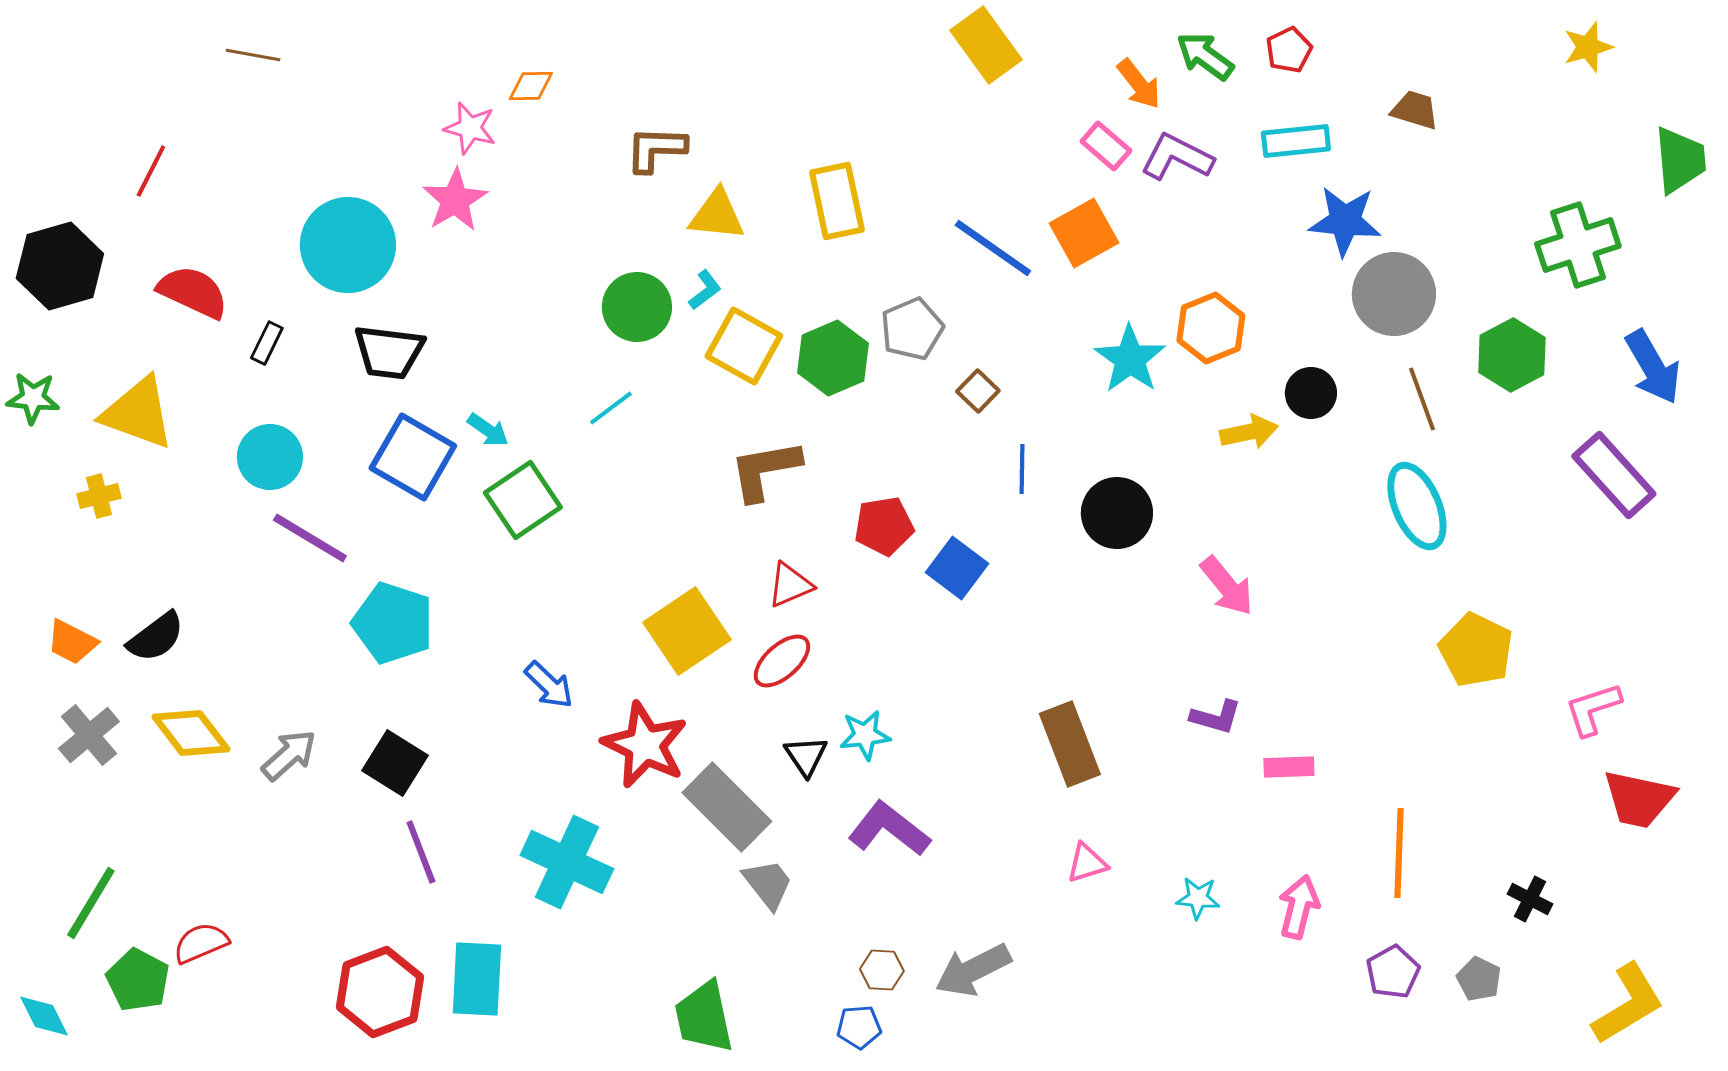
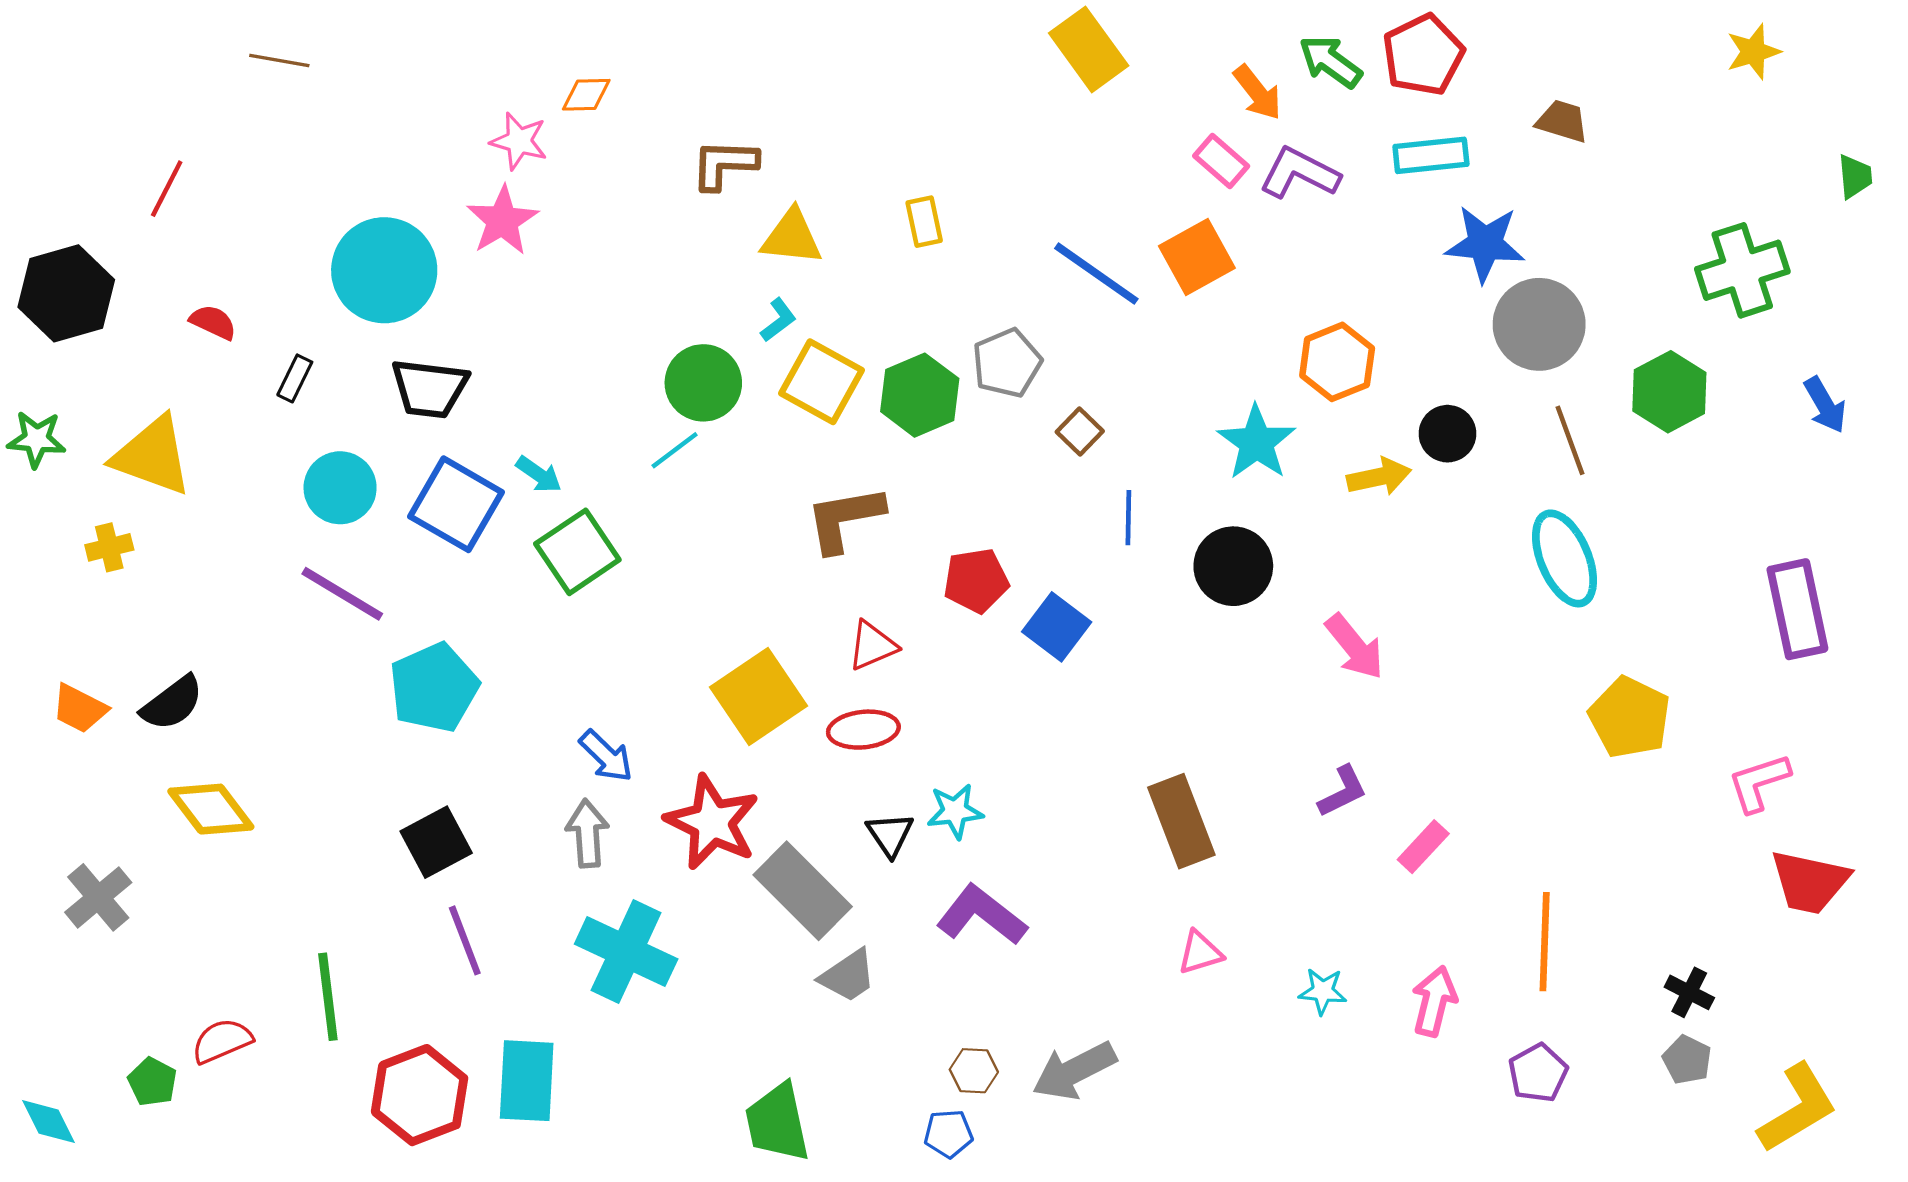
red pentagon: (1289, 50) -> (1423, 55), size x1.6
green trapezoid: (1680, 160) -> (1855, 176), size x0.6
yellow rectangle: (837, 201) -> (924, 222), size x0.6
red semicircle: (193, 292) -> (213, 322), size x0.6
green circle: (637, 307) -> (703, 383), moved
cyan star: (1130, 359) -> (1256, 442), moved
blue arrow: (1653, 367) -> (1825, 405), size x0.7
cyan circle: (270, 457) -> (340, 488), moved
purple rectangle: (1614, 475) -> (1797, 609), moved, turned 30
cyan pentagon: (393, 623) -> (434, 688), turned 30
red ellipse: (782, 661) -> (863, 730), turned 36
purple L-shape: (1216, 717) -> (1343, 791), turned -42
gray cross: (89, 735) -> (98, 897), moved
gray arrow: (289, 755) -> (587, 833), moved, turned -52
black square: (395, 763) -> (436, 842), turned 30
pink rectangle: (1289, 767) -> (1423, 847), turned -45
gray trapezoid: (768, 884) -> (848, 976), turned 94
green line: (91, 903) -> (328, 997), moved, turned -38
gray pentagon: (1479, 979) -> (1687, 1060), moved
green pentagon: (138, 980) -> (152, 1082), size x0.7

